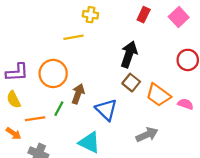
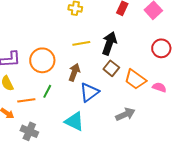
yellow line: (74, 37) -> (81, 43), moved
brown arrow: (78, 94) -> (74, 72), moved
blue triangle: (106, 110) -> (89, 92), turned 40

